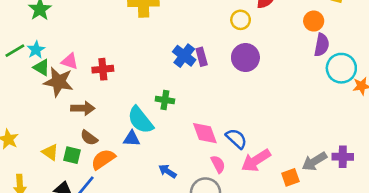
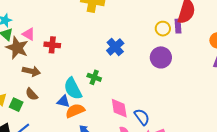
purple rectangle: (202, 57) -> (178, 26), moved
orange semicircle: (103, 159) -> (75, 111), moved

